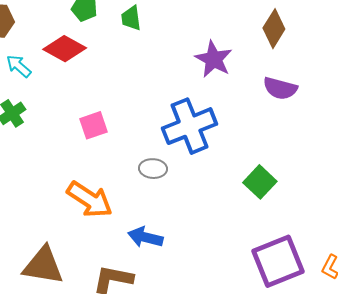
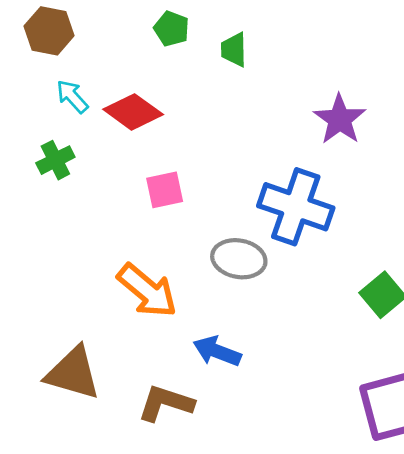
red diamond: (65, 49) -> (133, 112), moved
blue cross: (190, 126) -> (296, 207), turned 34
gray ellipse: (153, 169) -> (239, 259), size x1.4

